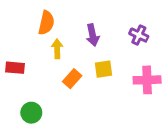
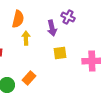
purple cross: (139, 35) -> (68, 17), moved
orange rectangle: (72, 79) -> (29, 78), moved

